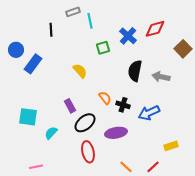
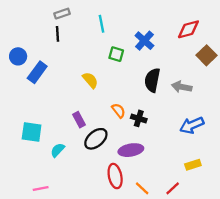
gray rectangle: (73, 12) -> (62, 14), moved
red diamond: (155, 29) -> (188, 29), moved
green square: (103, 48) -> (116, 54), turned 32
blue arrow: (149, 113) -> (192, 125), moved
red ellipse: (88, 152) -> (115, 176), moved

